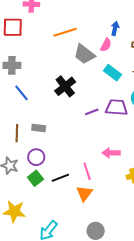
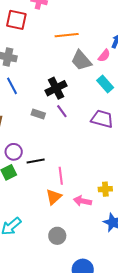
purple line: (92, 112) -> (62, 111), moved, turned 64
gray rectangle: (39, 128) -> (38, 114), moved
pink arrow: (111, 153) -> (82, 201), moved
black line: (60, 178) -> (36, 161), moved

